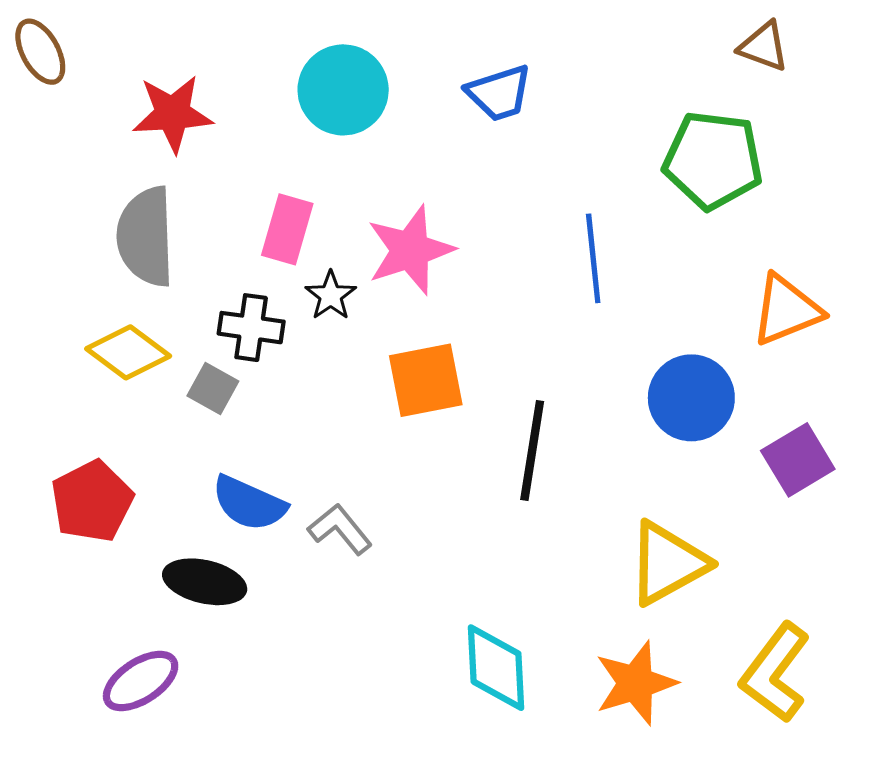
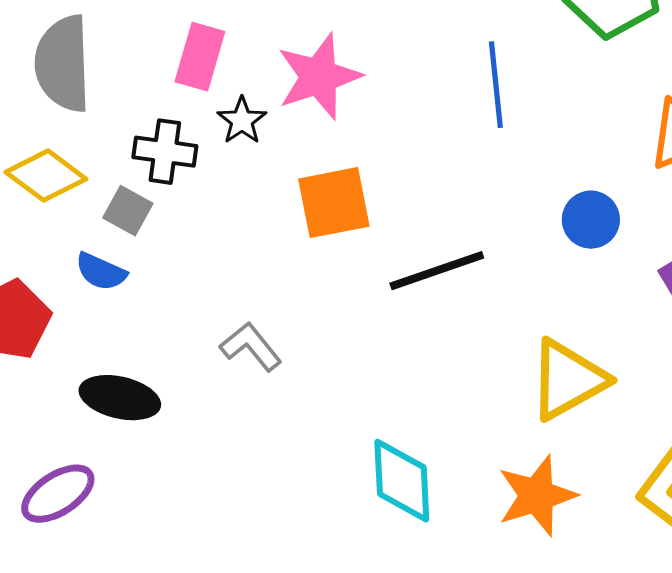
blue circle: (691, 398) -> (591, 220), size x0.7
black line: (532, 451) -> (437, 271), turned 62
blue semicircle: (249, 503) -> (101, 272), moved, size x0.7

